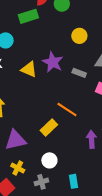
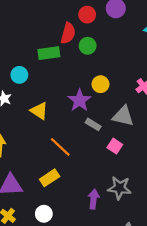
purple star: (53, 62) -> (79, 100), moved
orange line: (67, 110) -> (60, 147), moved

